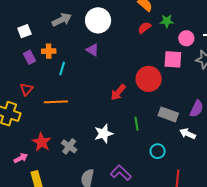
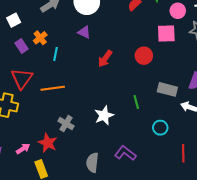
orange cross: (49, 51) -> (40, 38), turned -32
red circle: (149, 79) -> (144, 56), size x0.7
red triangle: (27, 89) -> (22, 78), size x1.6
red arrow: (118, 92) -> (105, 59), moved
red star: (42, 142) -> (48, 143), moved
gray cross: (69, 146) -> (66, 124), moved

